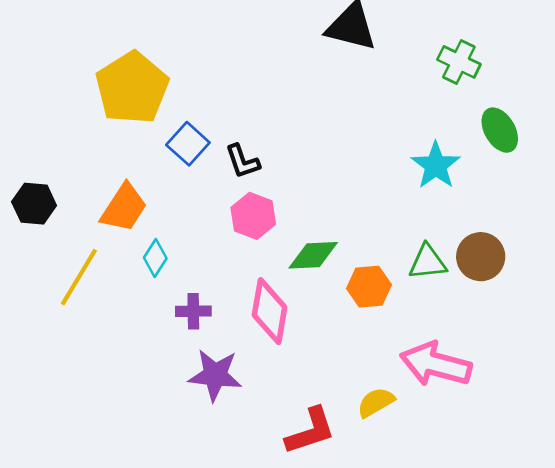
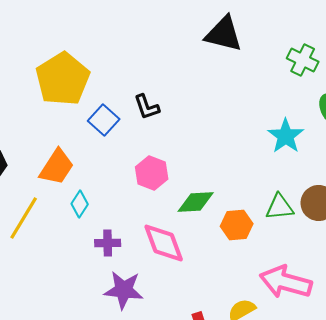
black L-shape: (242, 161) -> (147, 107), moved
pink diamond: (270, 311) -> (164, 243), turned -30

